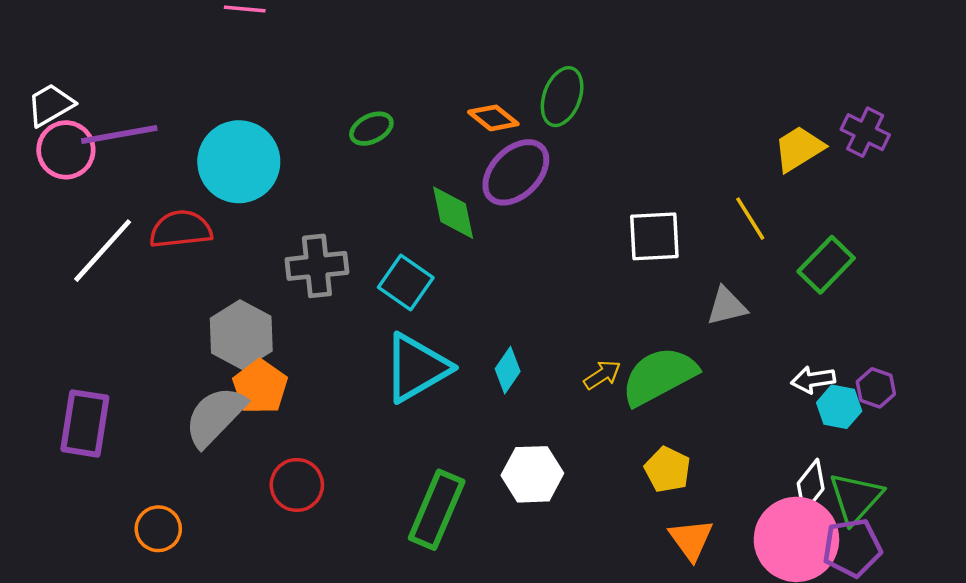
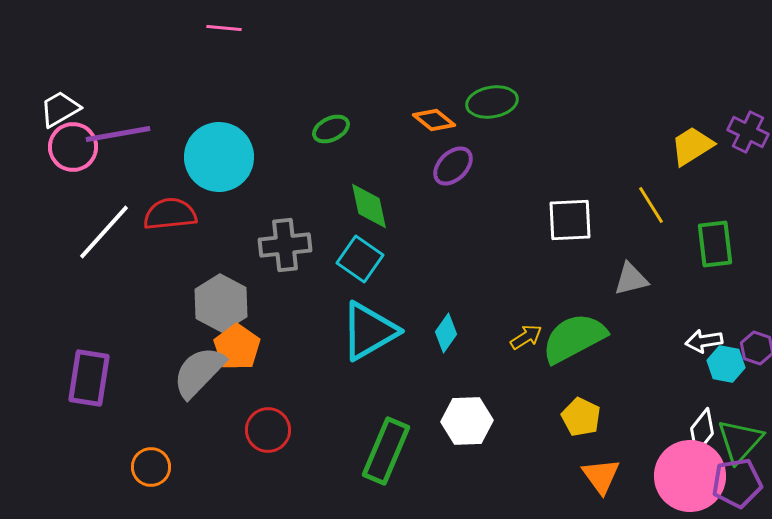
green ellipse: (562, 97) -> (492, 102), turned 60
purple ellipse: (516, 172) -> (453, 166), size x0.7
green diamond: (453, 213) -> (369, 206), moved
green rectangle: (826, 265) -> (715, 244), turned -51

